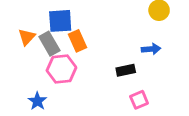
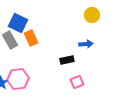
blue square: (60, 21) -> (18, 23), turned 30
pink hexagon: (61, 69) -> (18, 79), moved

